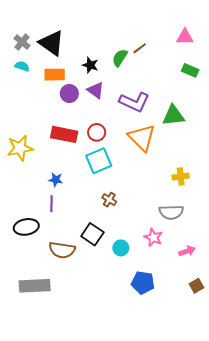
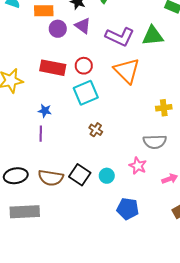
green triangle: (173, 116) -> (153, 36), moved
black ellipse: (26, 227) -> (16, 176), moved
black square: (92, 234) -> (80, 175), moved

